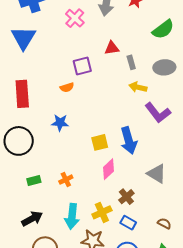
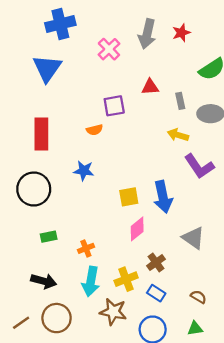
gray rectangle: (131, 62) -> (180, 101), moved
orange cross: (66, 180) -> (86, 248), moved
black arrow: (32, 219) -> (44, 281), turned 40

